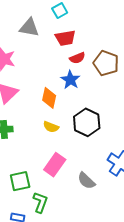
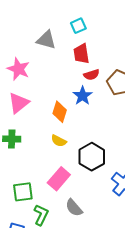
red trapezoid: (65, 38) -> (81, 54), turned 85
black hexagon: (87, 122) -> (92, 157), moved
gray semicircle: (86, 181) -> (74, 208), moved

